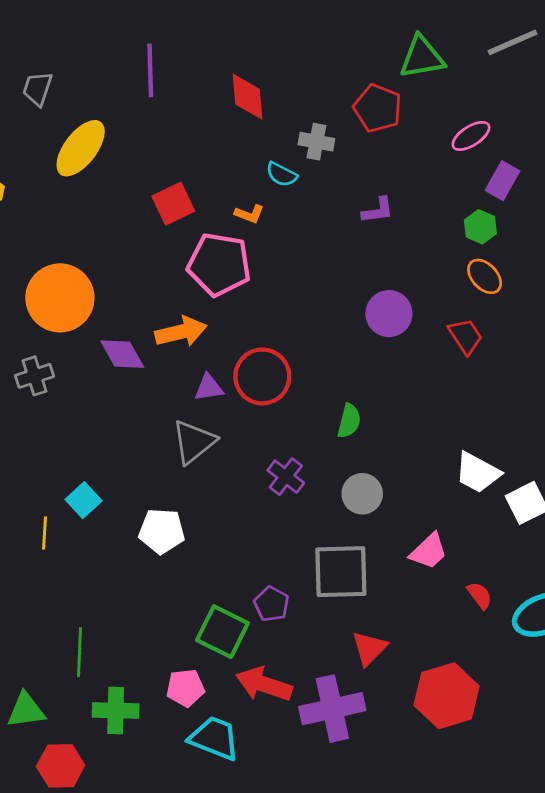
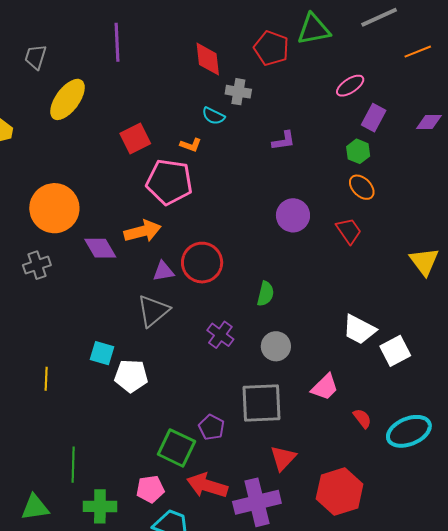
red diamond: (248, 97) -> (208, 59), moved
red pentagon: (378, 108) -> (271, 48), moved
cyan square: (84, 500) -> (102, 353), moved, turned -30

